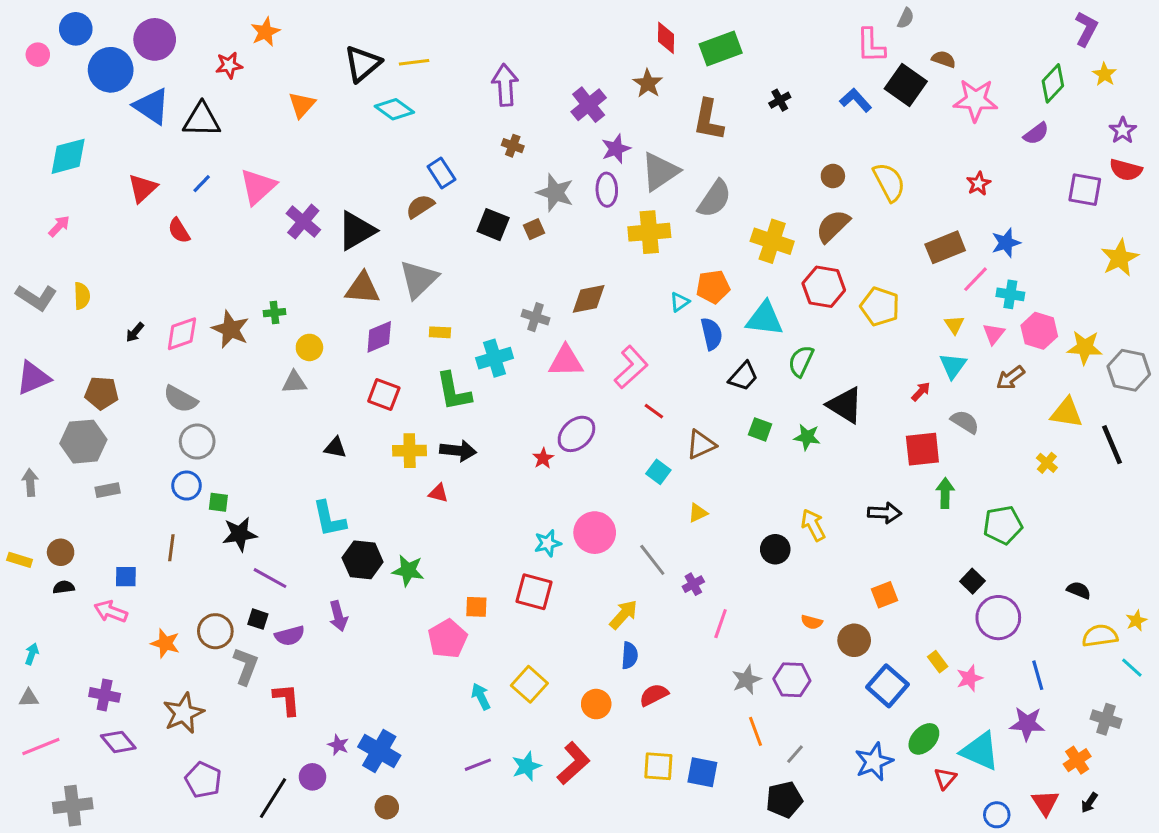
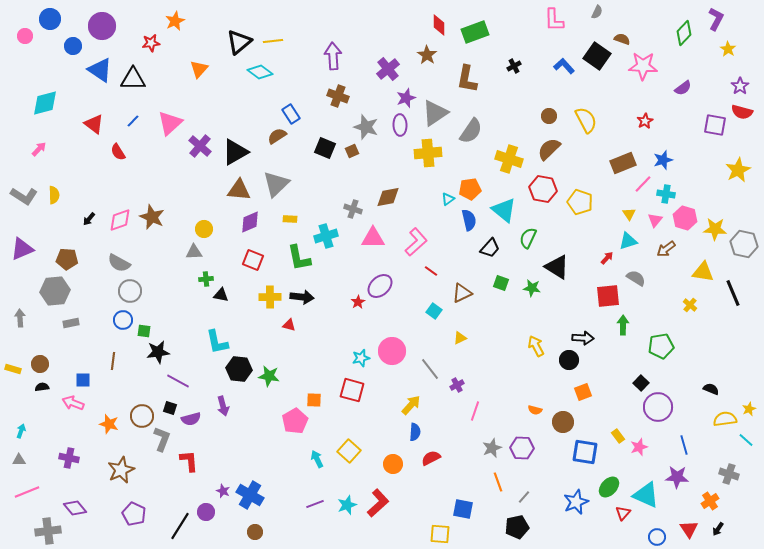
pink L-shape: (871, 46) -> (554, 20), moved
blue circle: (111, 70) -> (73, 46), size x0.6
green diamond: (1053, 83) -> (684, 33), moved
brown cross: (513, 146) -> (338, 96), size x1.5
red triangle: (143, 188) -> (94, 124), turned -40
green cross: (275, 313) -> (206, 279), moved
cyan triangle: (765, 319) -> (504, 210), turned 32
cyan triangle: (953, 366) -> (628, 241), turned 36
black circle: (775, 549) -> (569, 360), moved
blue square: (888, 686) -> (585, 452), turned -32
purple diamond: (118, 742) -> (75, 508), moved
yellow square: (658, 766) -> (440, 534), moved

